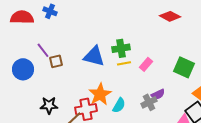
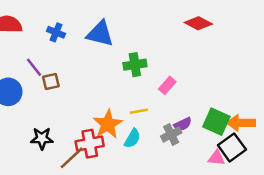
blue cross: (50, 11) -> (56, 32), moved
blue triangle: (94, 56) -> (100, 34), moved
yellow line: (124, 63) -> (139, 111), moved
green square: (184, 67) -> (216, 122), moved

